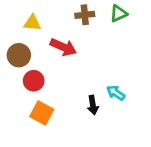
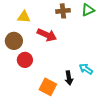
orange square: (42, 113) -> (48, 87), moved

